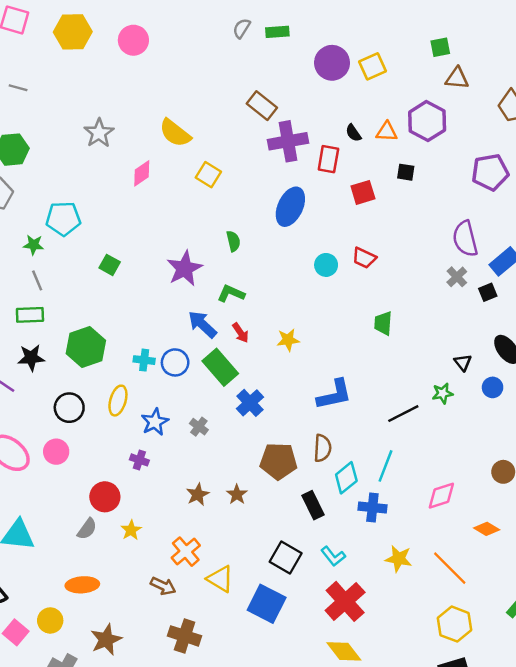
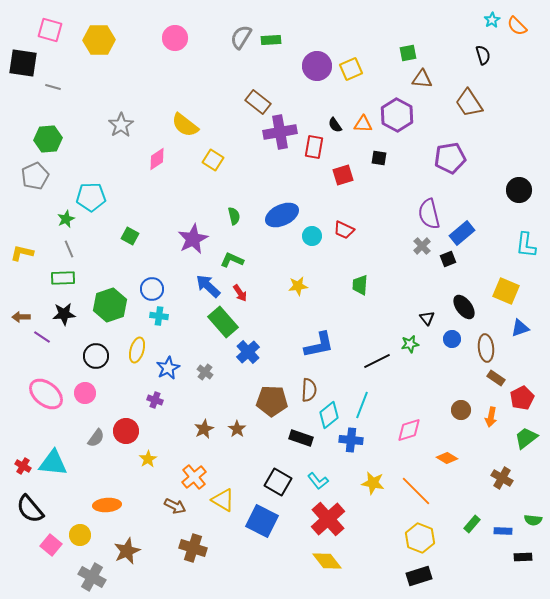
gray semicircle: (242, 28) -> (241, 37), size x1.4
pink circle: (133, 40) -> (175, 38), moved
blue ellipse: (290, 207) -> (282, 215), moved, turned 40
green star: (34, 245) -> (66, 219), turned -30
yellow star: (288, 340) -> (298, 286), moved
blue circle: (175, 362) -> (152, 289), moved
black rectangle: (313, 505) -> (301, 438), turned -45
gray semicircle: (87, 529) -> (96, 438), moved

